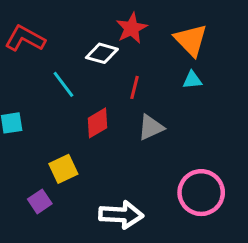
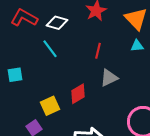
white diamond: (102, 53) -> (57, 23), moved
red diamond: (97, 123) -> (78, 94), moved

